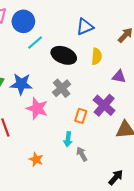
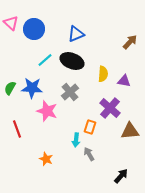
blue triangle: (85, 27) -> (76, 34), moved
cyan line: (35, 43) -> (45, 60), moved
yellow semicircle: (97, 56) -> (103, 74), moved
orange rectangle: (81, 116) -> (90, 127), moved

